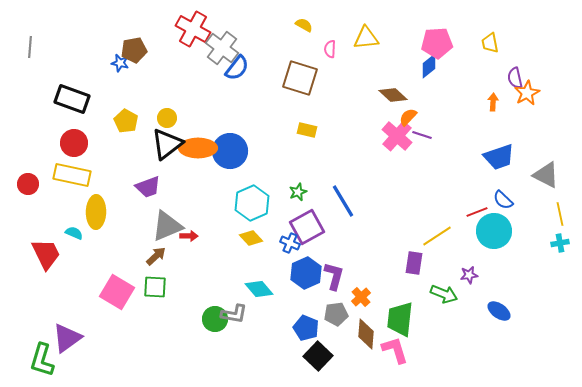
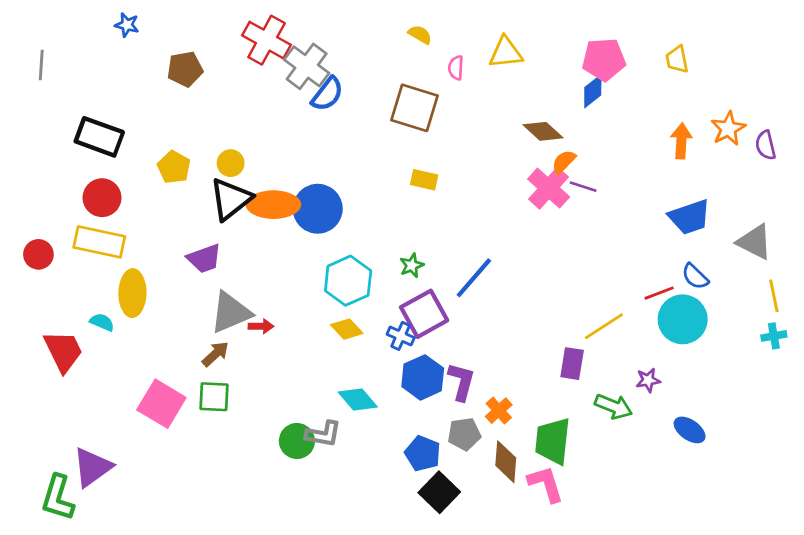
blue star: (120, 63) -> (127, 25), moved
purple semicircle: (515, 78) -> (766, 145), moved
orange arrow: (493, 102) -> (681, 141), size x1.4
blue line: (343, 201) -> (474, 278), turned 72

